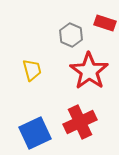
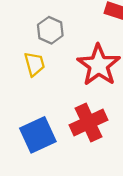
gray hexagon: (71, 35) -> (50, 30), moved

